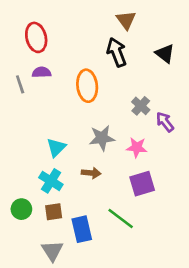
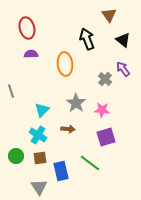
brown triangle: (126, 20) -> (109, 15), moved
gray line: (20, 84) -> (11, 91), moved
purple arrow: (165, 122) -> (123, 69), moved
gray star: (102, 138) -> (76, 103), turned -30

